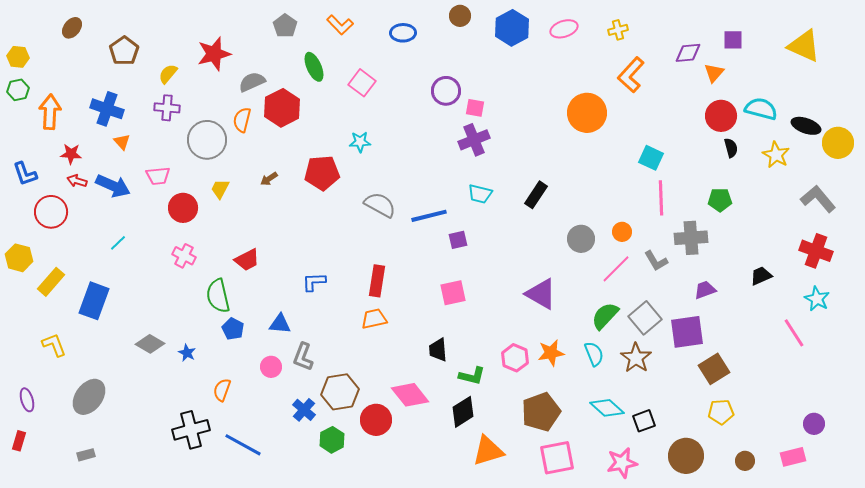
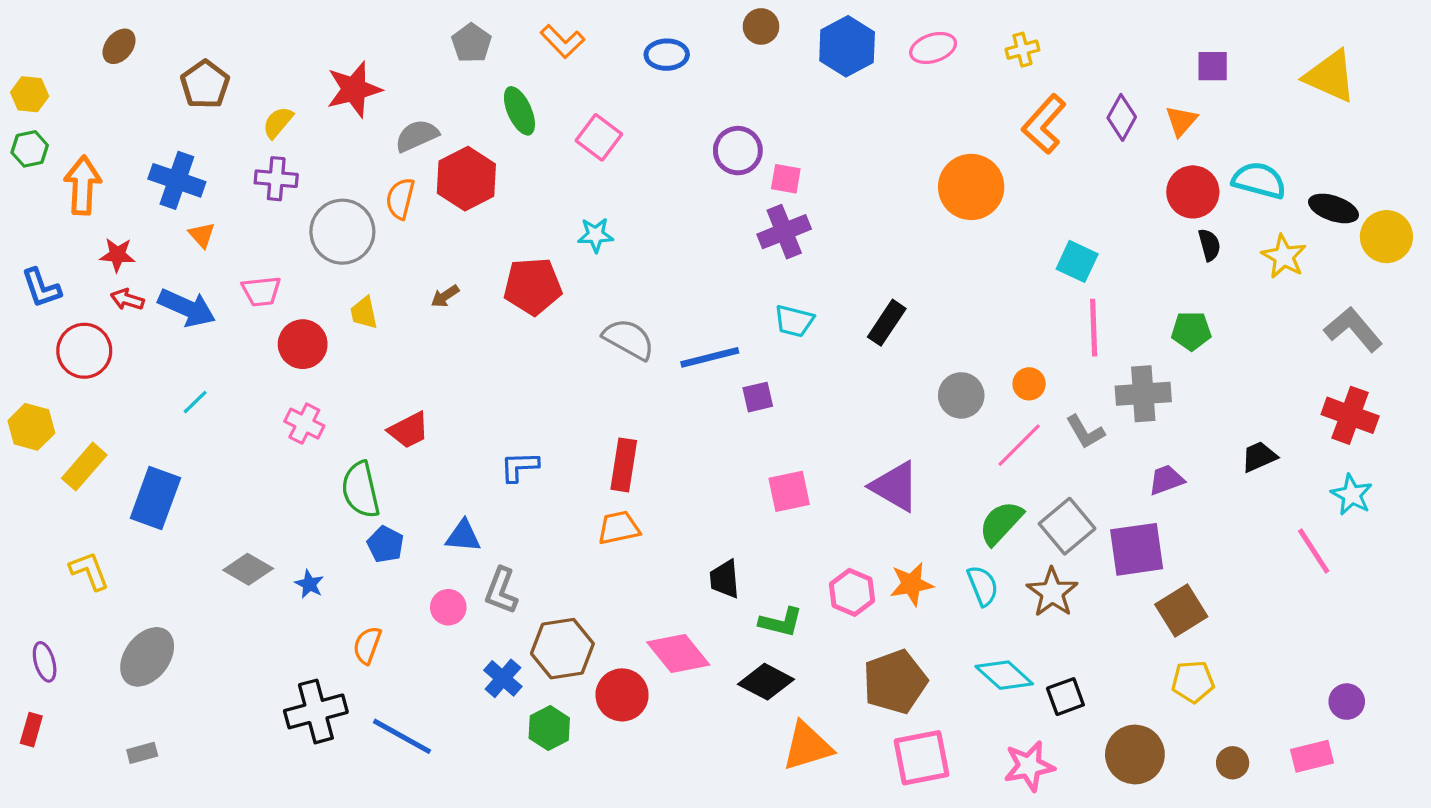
purple diamond: (688, 53) -> (1122, 117), moved, turned -56
yellow trapezoid: (220, 189) -> (364, 313), turned -40
pink square: (453, 293) -> (789, 491), moved
black diamond: (463, 412) -> (766, 682), turned 60

